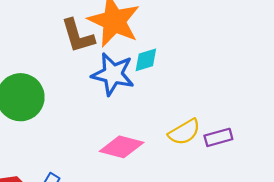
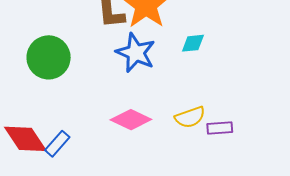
cyan diamond: (146, 60) -> (193, 43), moved

